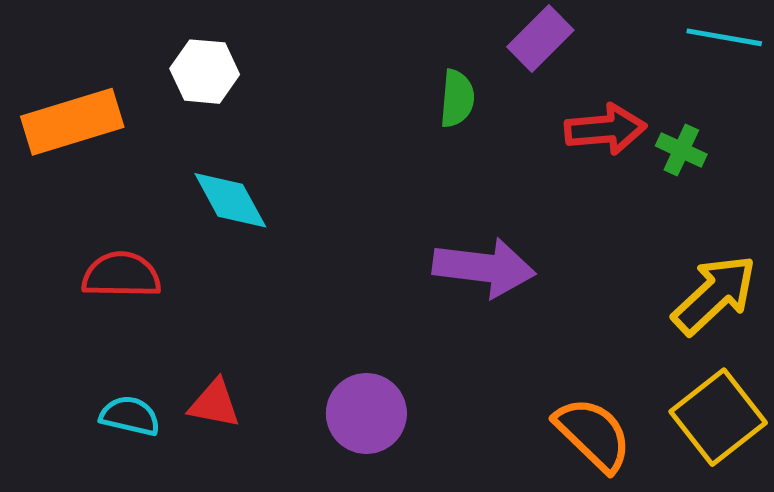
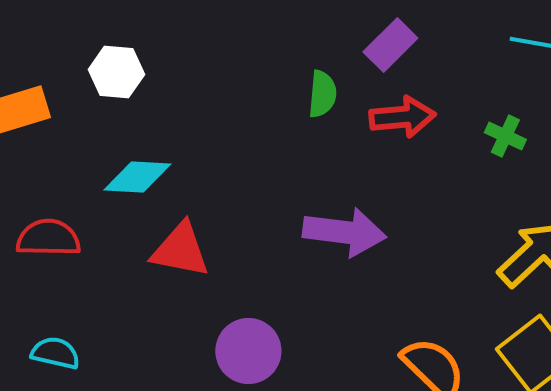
red arrow: (605, 129) -> (402, 117), moved
cyan diamond: (230, 200) -> (137, 177), turned -58
red triangle: (214, 404) -> (180, 250), moved, size x1.4

